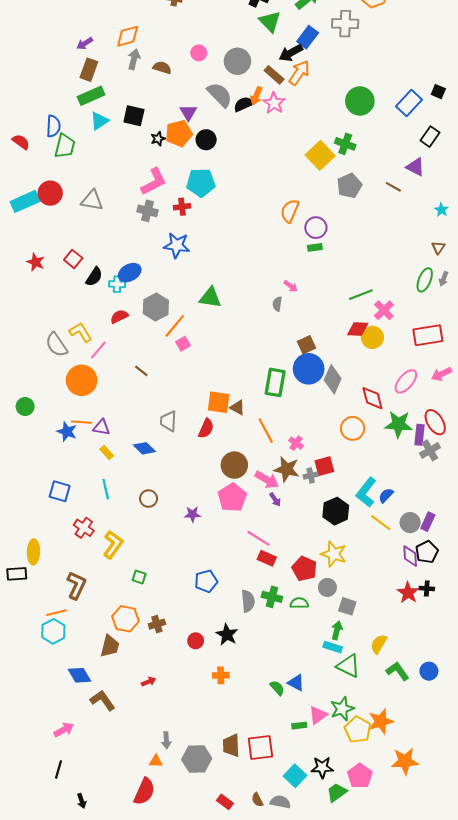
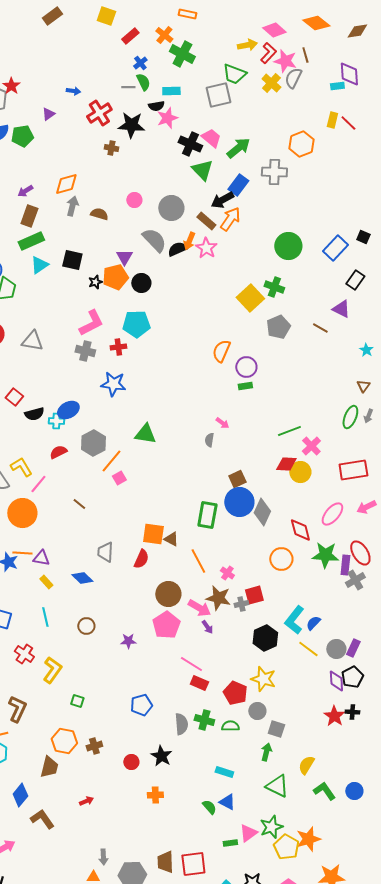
black semicircle: (94, 277) -> (34, 414), turned 42
cyan rectangle: (333, 647) -> (224, 772), moved
blue diamond: (80, 675) -> (20, 795), turned 70

